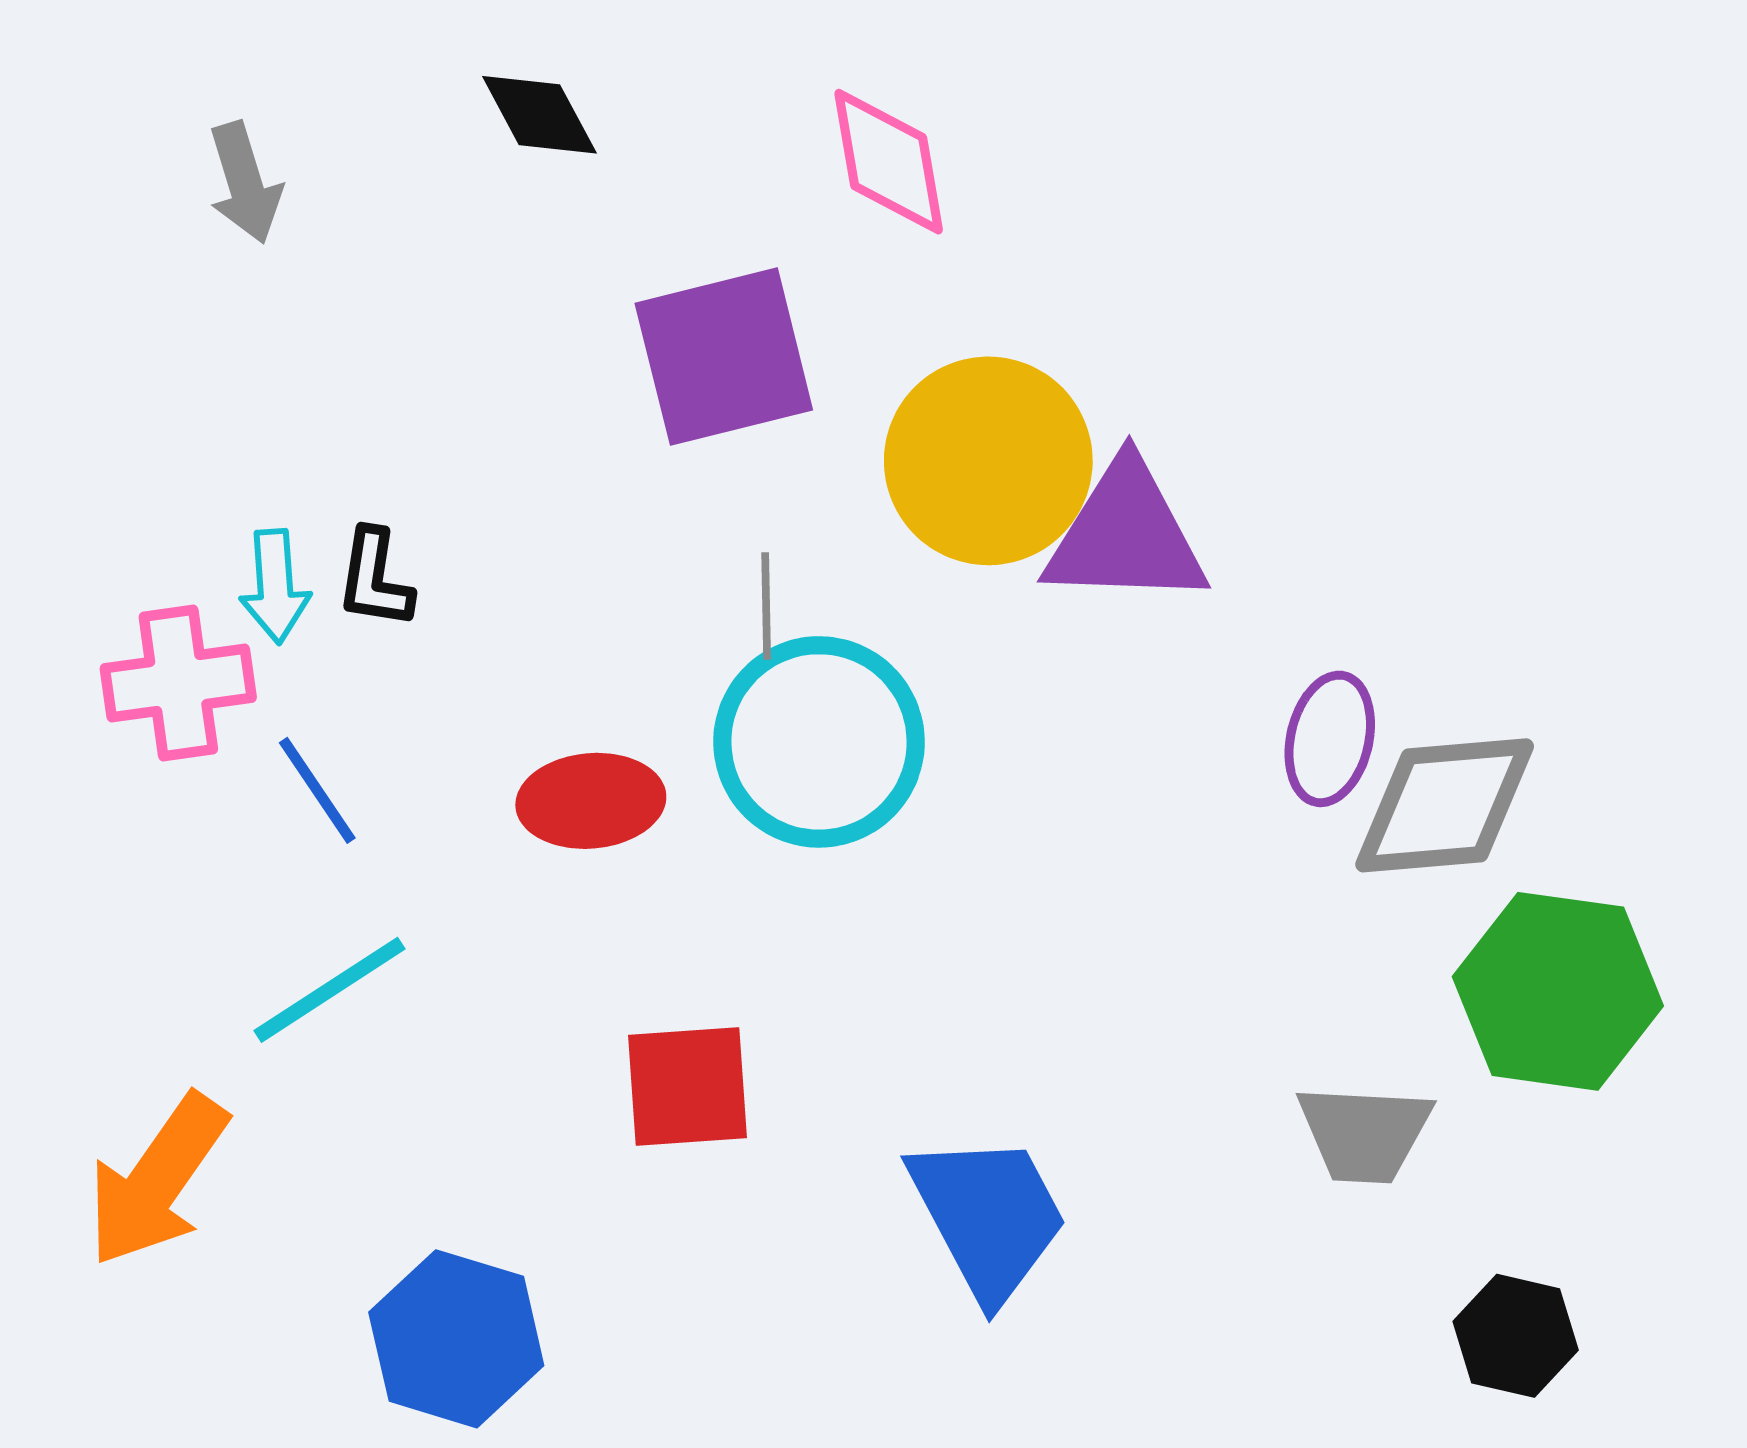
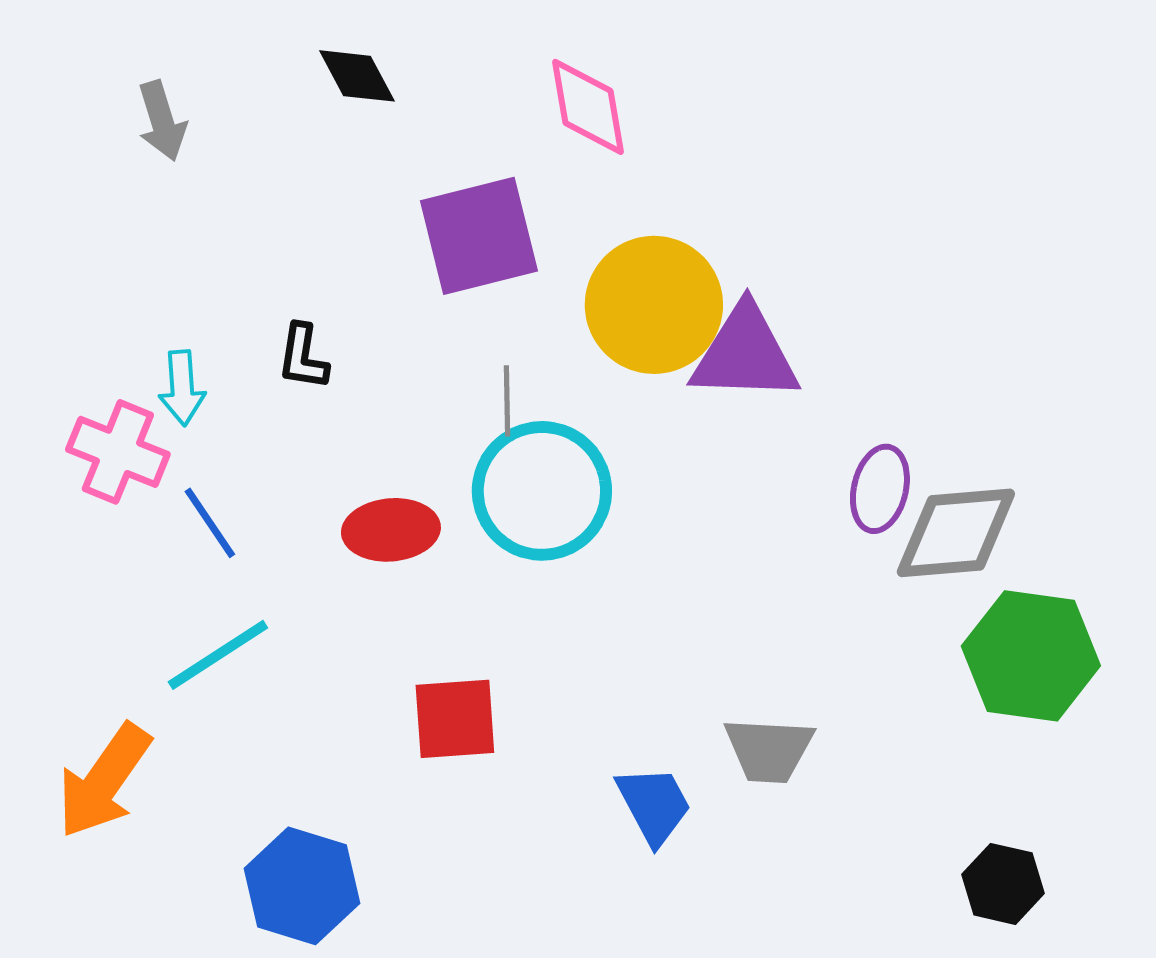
black L-shape: (375, 579) -> (303, 357), moved
pink cross: (178, 683) -> (118, 452), turned 30
gray trapezoid: (1365, 1133) -> (769, 750), moved
blue trapezoid: (988, 1216) -> (654, 805), size x0.7

